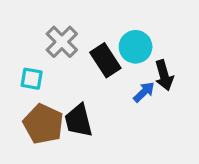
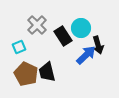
cyan square: (32, 79) -> (19, 47), turned -32
blue arrow: (144, 92) -> (86, 55), size x1.5

